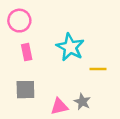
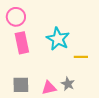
pink rectangle: (27, 52) -> (22, 43), size x1.5
gray square: (25, 90) -> (21, 85), moved

